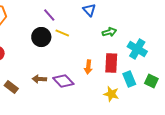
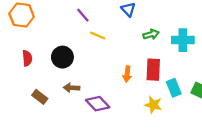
black circle: (41, 37) -> (62, 57), moved
cyan cross: (137, 49) -> (183, 40), moved, turned -30
purple diamond: (63, 81) -> (98, 104), moved

